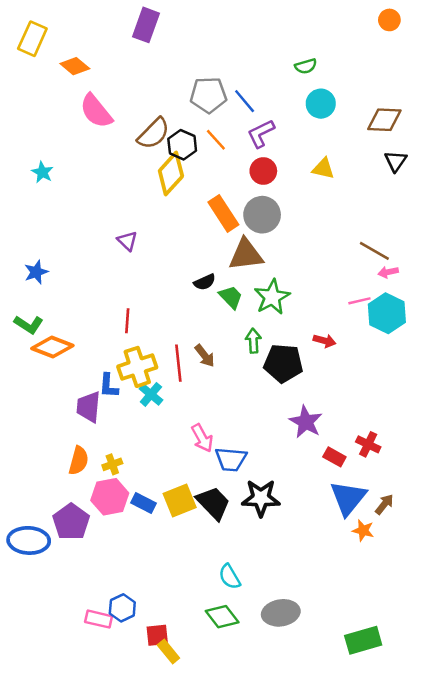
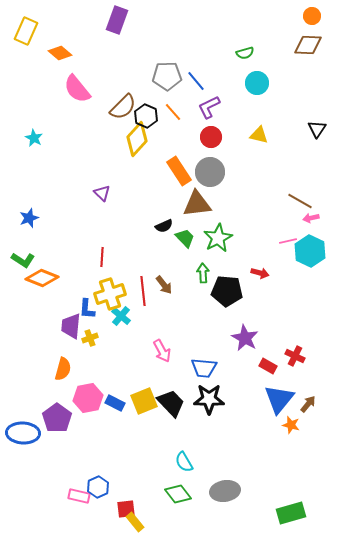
brown diamond: (384, 120) -> (308, 45), moved
blue trapezoid: (231, 459) -> (204, 368), moved
yellow cross: (112, 464) -> (90, 338), moved

